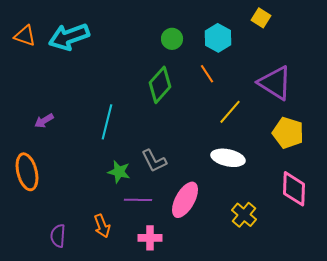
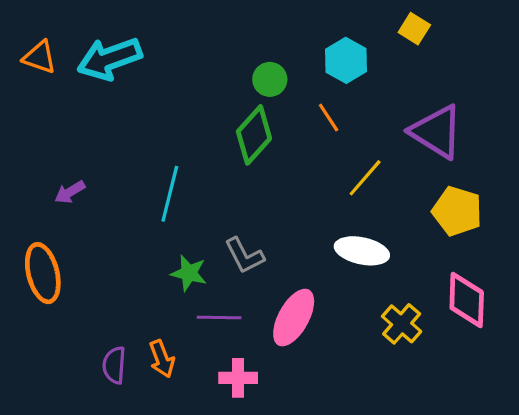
green circle: (172, 39) -> (270, 79), moved
yellow cross: (244, 215) -> (402, 324), moved
purple semicircle: (58, 236) -> (114, 365), moved

